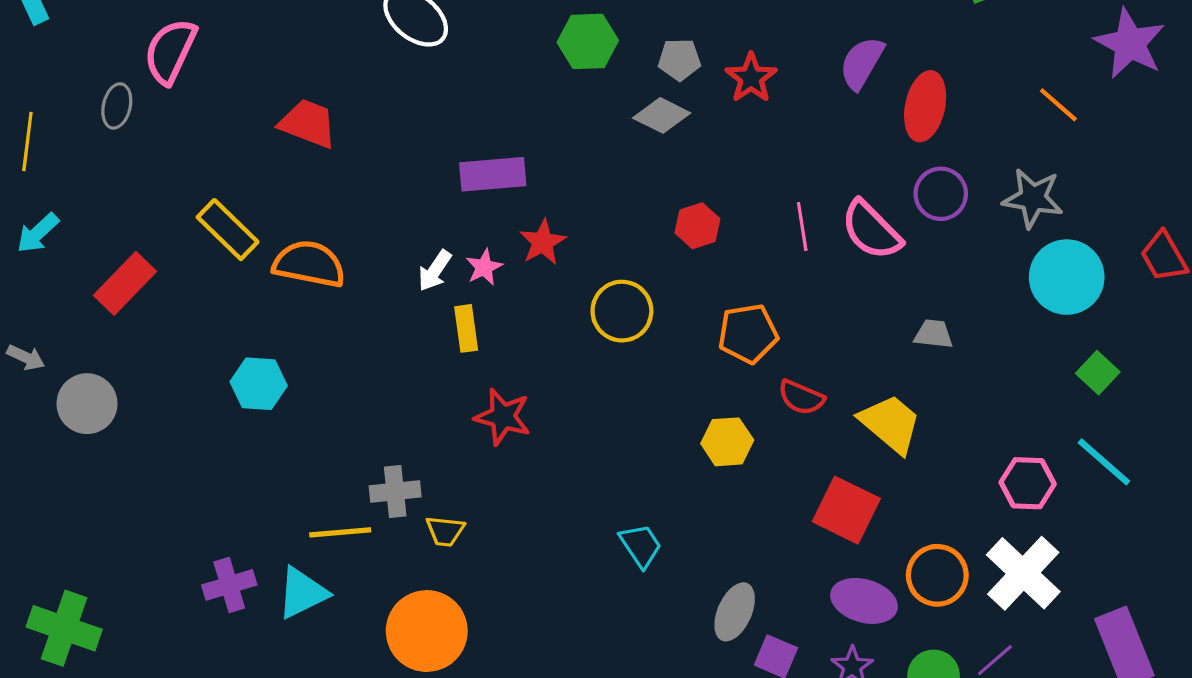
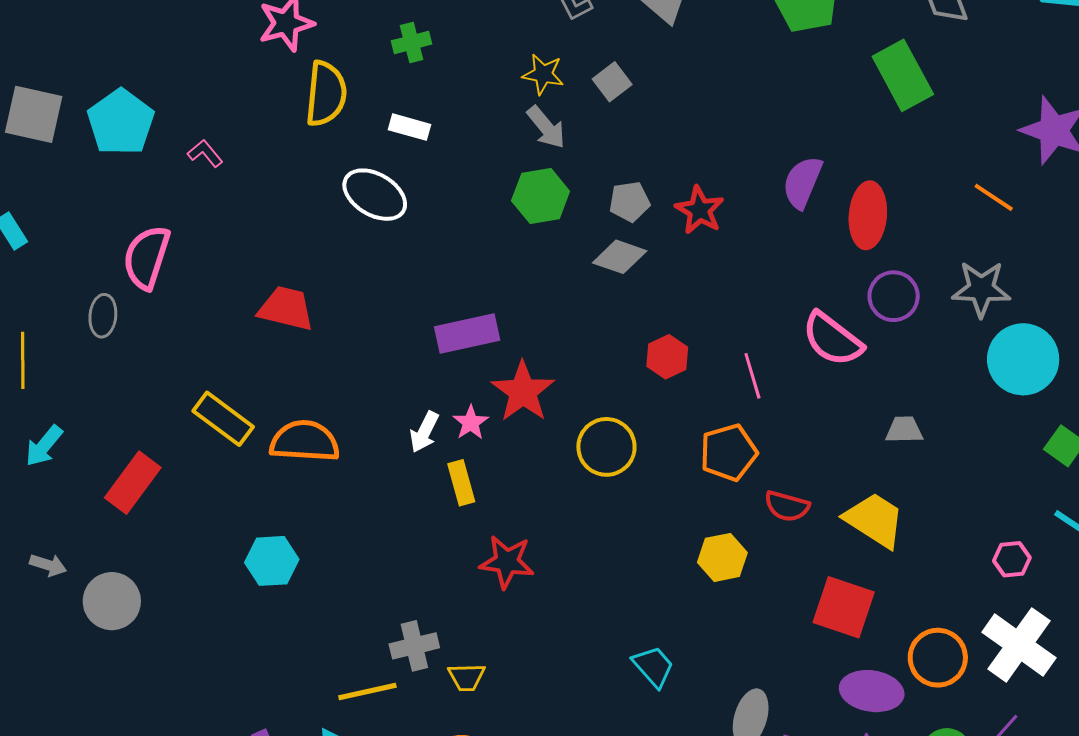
pink line: (802, 226) -> (752, 376), moved
red star: (543, 242) -> (523, 392), size x1.4
pink hexagon: (1028, 483) -> (1012, 559), size x0.7

